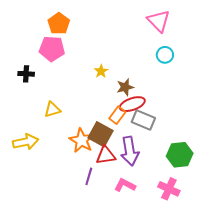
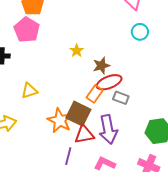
pink pentagon: (52, 49) -> (27, 30), turned 30
gray rectangle: (143, 120) -> (121, 98), size x0.7

